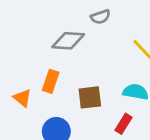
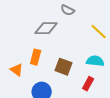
gray semicircle: (100, 17) -> (68, 10), turned 48
brown square: (90, 97) -> (64, 67), turned 30

